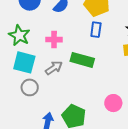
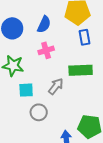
pink cross: (54, 40) -> (46, 50), moved
cyan square: (24, 62) -> (26, 90), size x0.7

